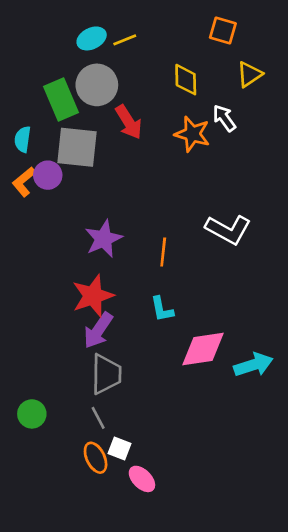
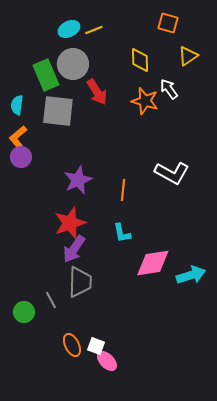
purple circle: (48, 175) -> (21, 157), moved
gray line: (98, 418) -> (51, 300), moved
white square: (119, 448) -> (96, 346), moved

